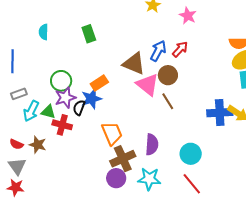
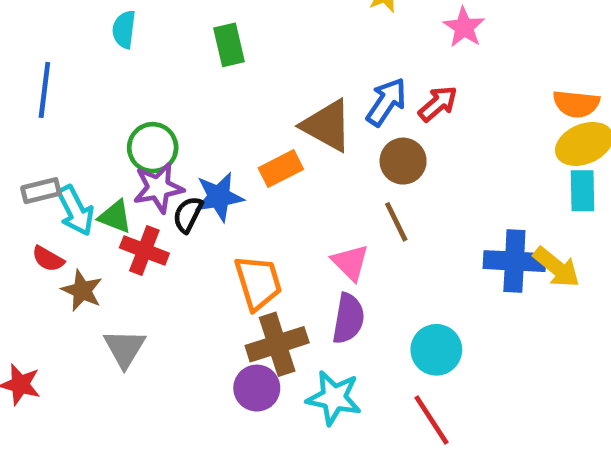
orange rectangle: (99, 83) -> (281, 169), moved
pink triangle: (148, 85) -> (350, 262), moved, size x0.7
gray rectangle: (19, 94) -> (41, 191), moved
cyan arrow: (31, 111) -> (75, 211), turned -60
red semicircle: (16, 144) -> (48, 259), moved
gray triangle: (17, 166) -> (125, 348), moved

